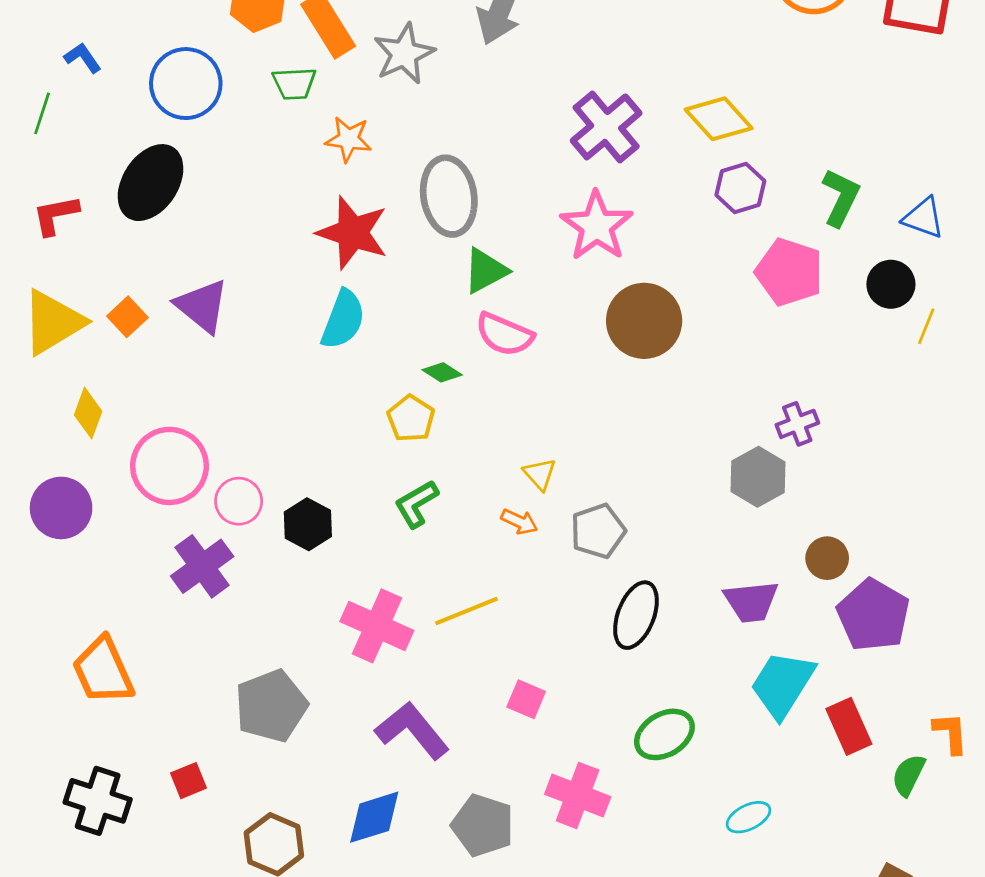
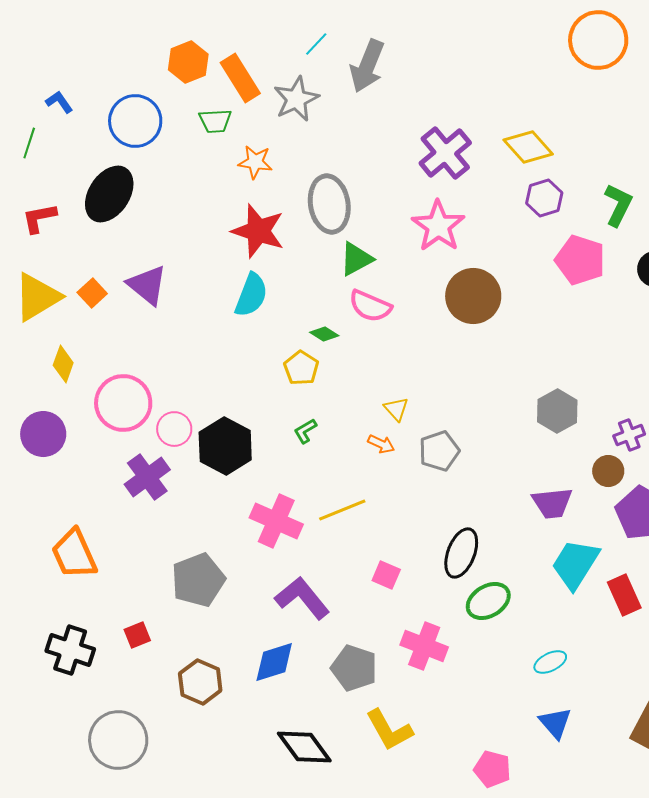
purple cross: (797, 424) -> (629, 435), moved
green L-shape: (416, 504) -> (305, 431), size x0.7
black hexagon: (308, 524) -> (225, 446), size x1.5
black ellipse: (636, 615) -> (461, 553), moved

